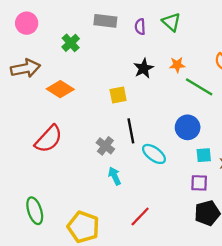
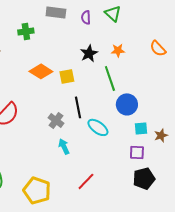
green cross: (71, 43) -> (26, 31), turned 35
green line: (199, 87) -> (110, 78), moved, turned 40
orange diamond: (60, 89) -> (41, 71), moved

